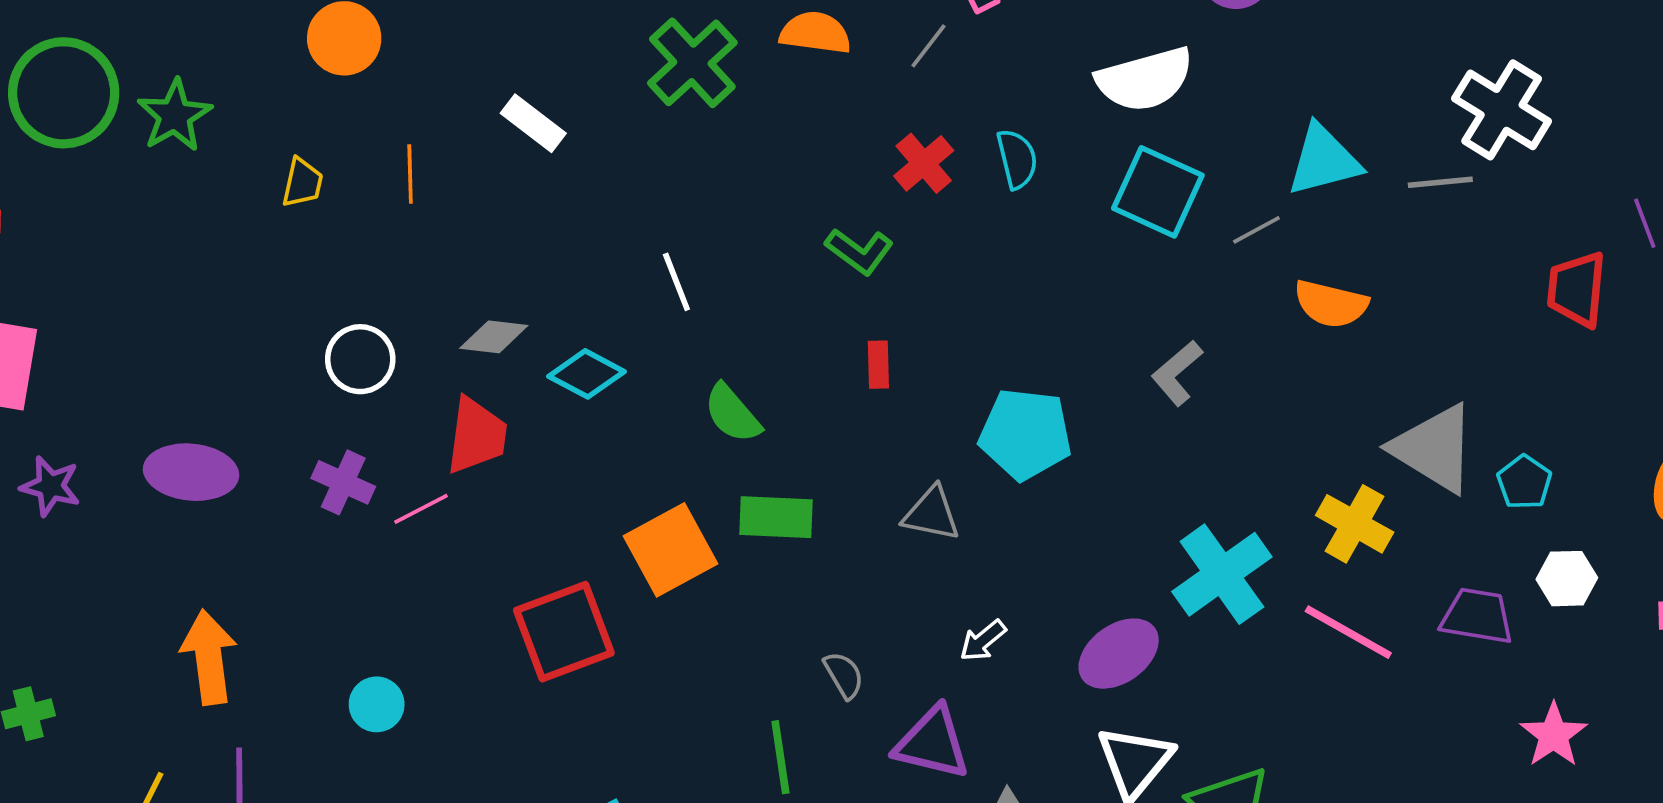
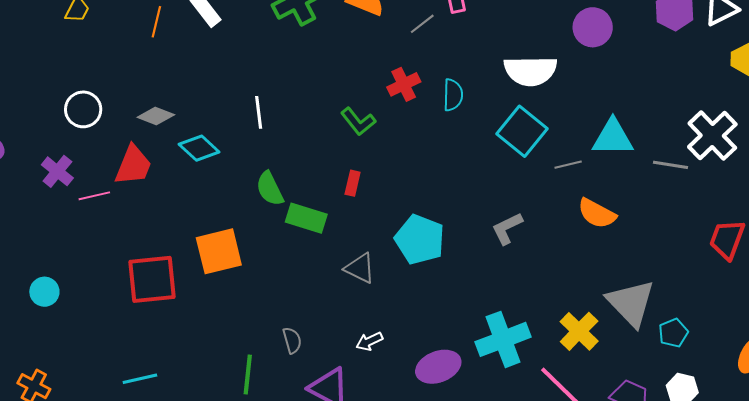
orange line: (410, 174) -> (156, 22), moved
green rectangle: (776, 517) -> (306, 218), moved

